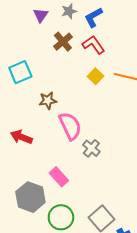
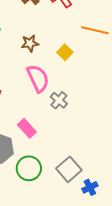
yellow square: (95, 76) -> (65, 52), moved
brown star: (48, 101) -> (30, 43), moved

